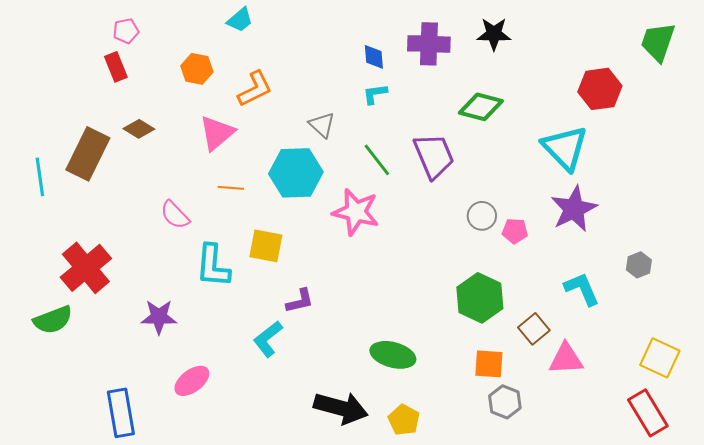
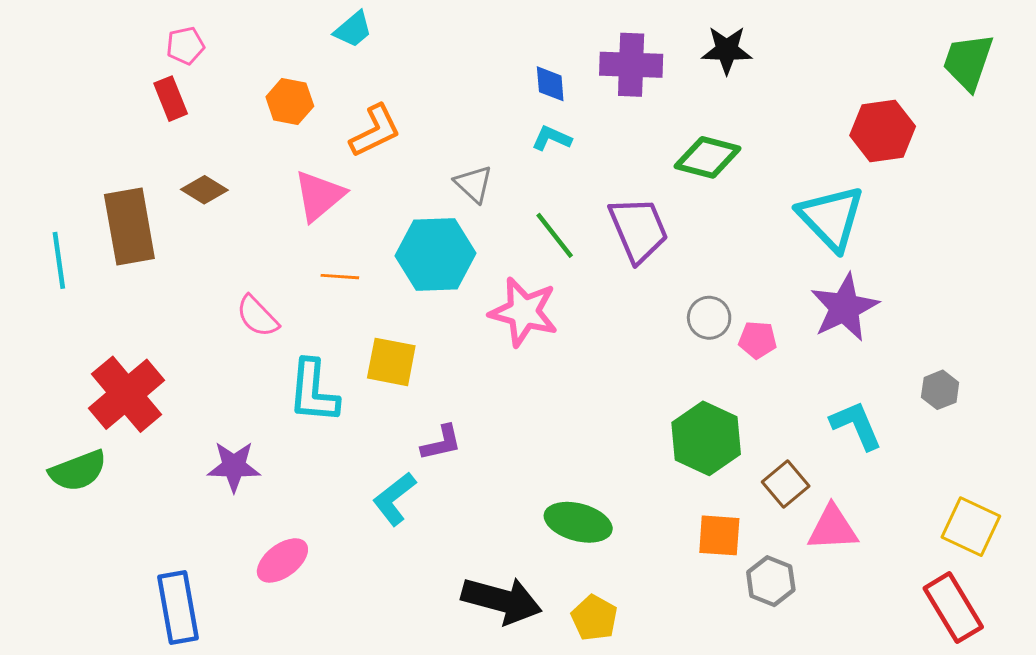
cyan L-shape: (375, 94) -> (552, 138), turned 32
brown rectangle: (88, 154) -> (129, 227), turned -36
gray hexagon: (505, 402) -> (771, 581), moved

